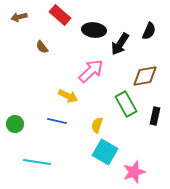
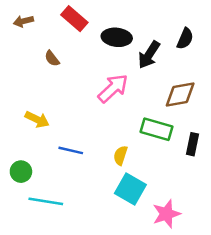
yellow arrow: (68, 96) -> (37, 119), moved
green rectangle: (126, 104) -> (156, 129), turned -45
green circle: (15, 124) -> (21, 172), moved

